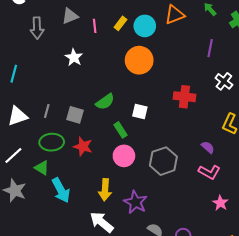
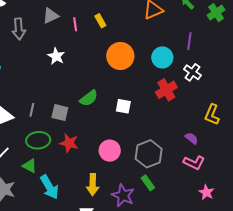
yellow rectangle: (120, 23) -> (100, 21), turned -64
cyan circle: (145, 26) -> (162, 57), moved
white cross: (224, 81) -> (192, 72), moved
red cross: (184, 97) -> (166, 90), turned -35
green rectangle: (121, 130) -> (148, 183), moved

